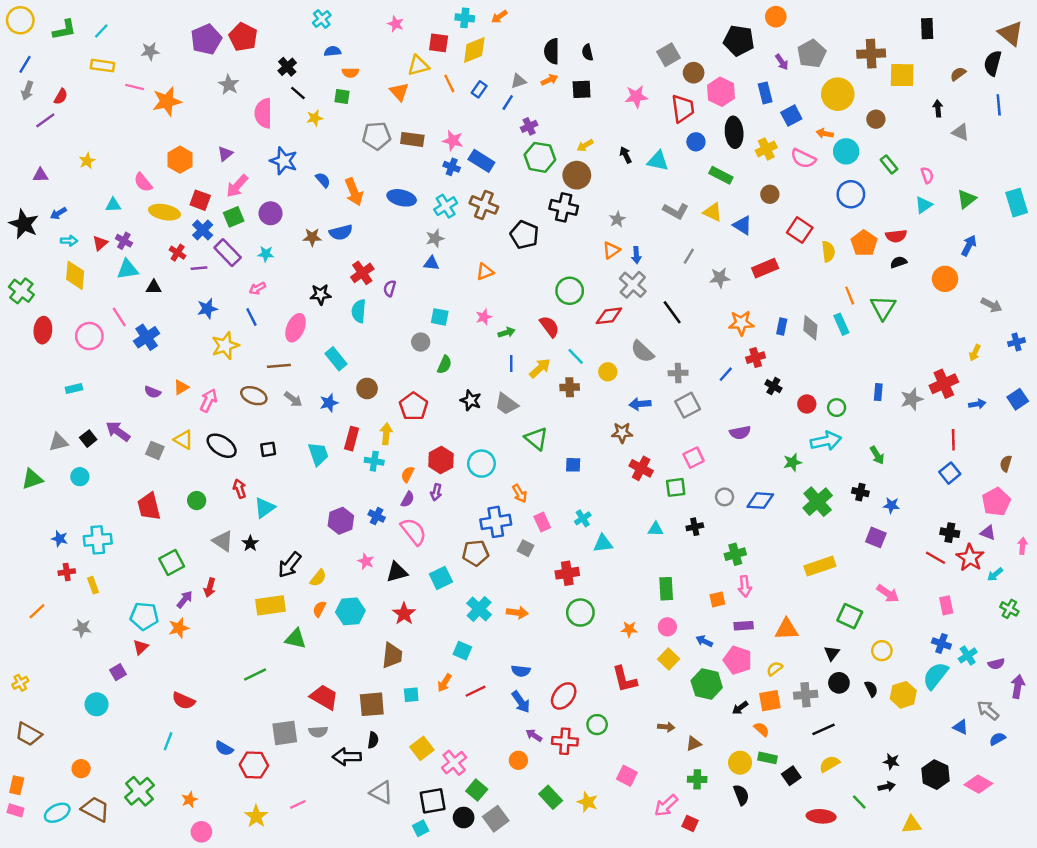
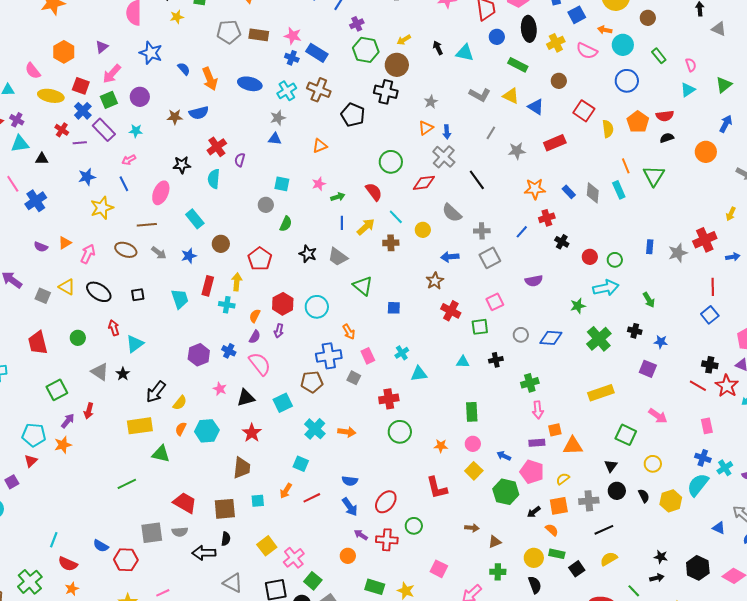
blue rectangle: (782, 327) -> (569, 192), turned -56
brown star: (622, 433) -> (435, 281), turned -30
orange square: (717, 599) -> (555, 430), moved
red semicircle: (184, 701) -> (68, 564), moved
green rectangle: (551, 797) -> (375, 587), turned -30

